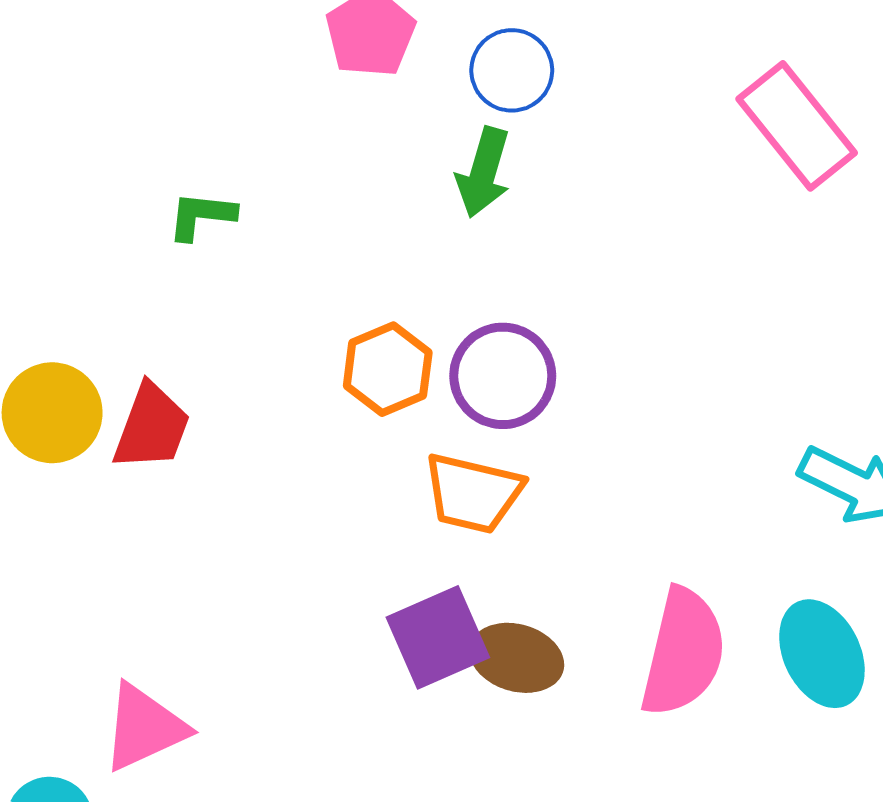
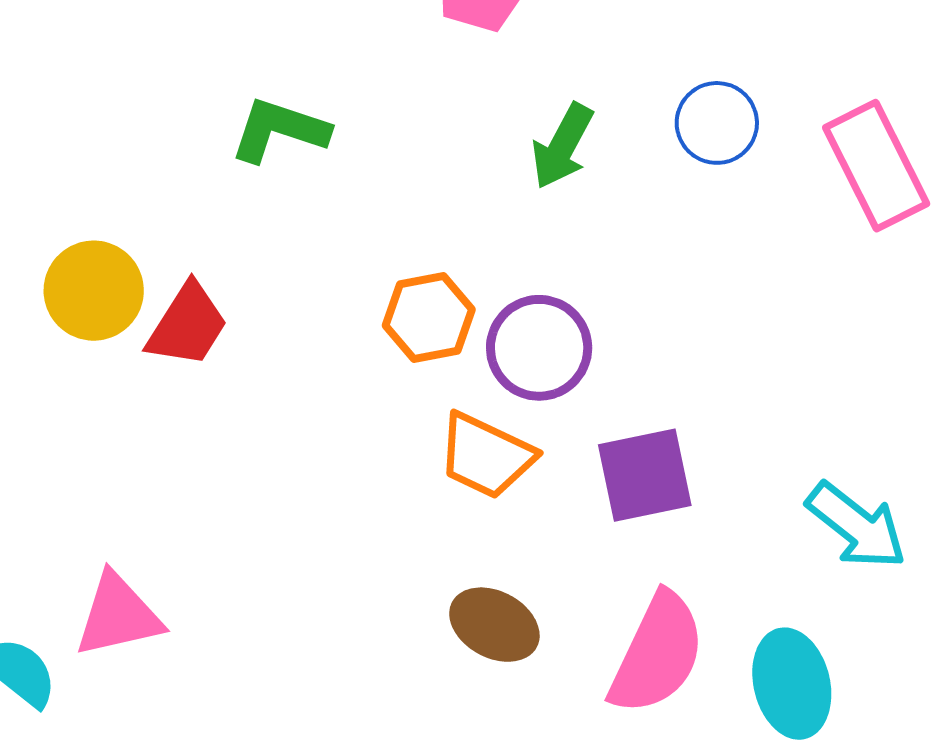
blue circle: (512, 70) -> (717, 123), moved
green L-shape: (201, 216) -> (279, 130), size x1.4
purple square: (438, 637) -> (645, 475), moved

